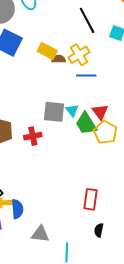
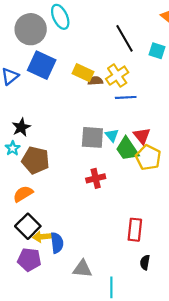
red cross: (33, 136) -> (96, 178), moved

